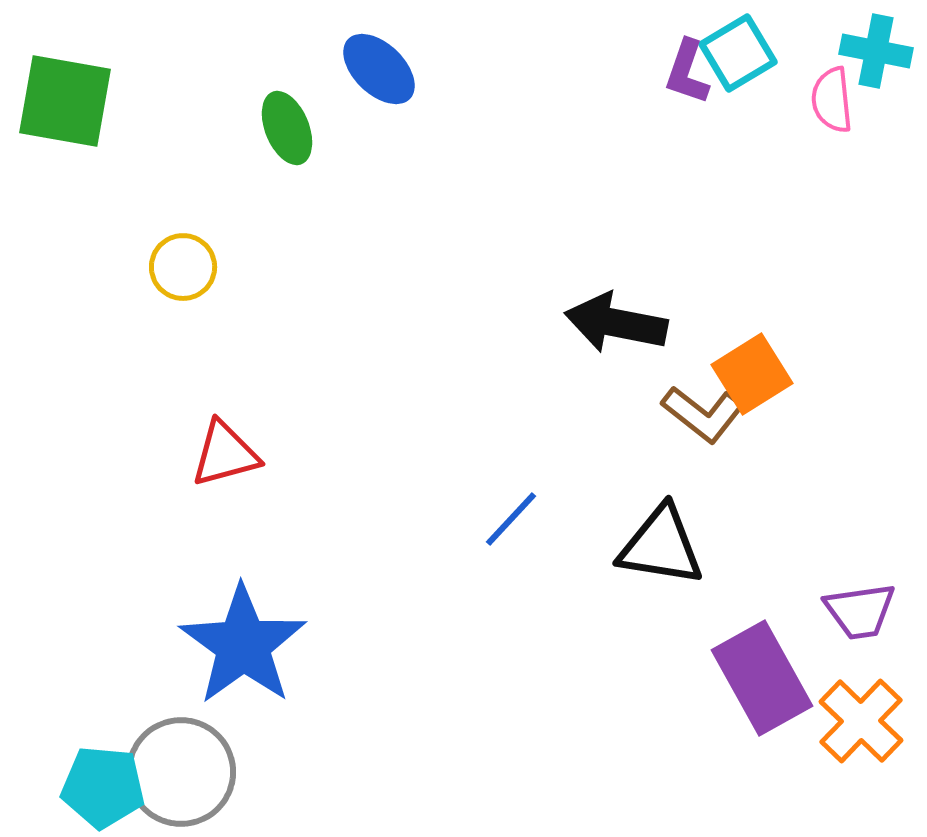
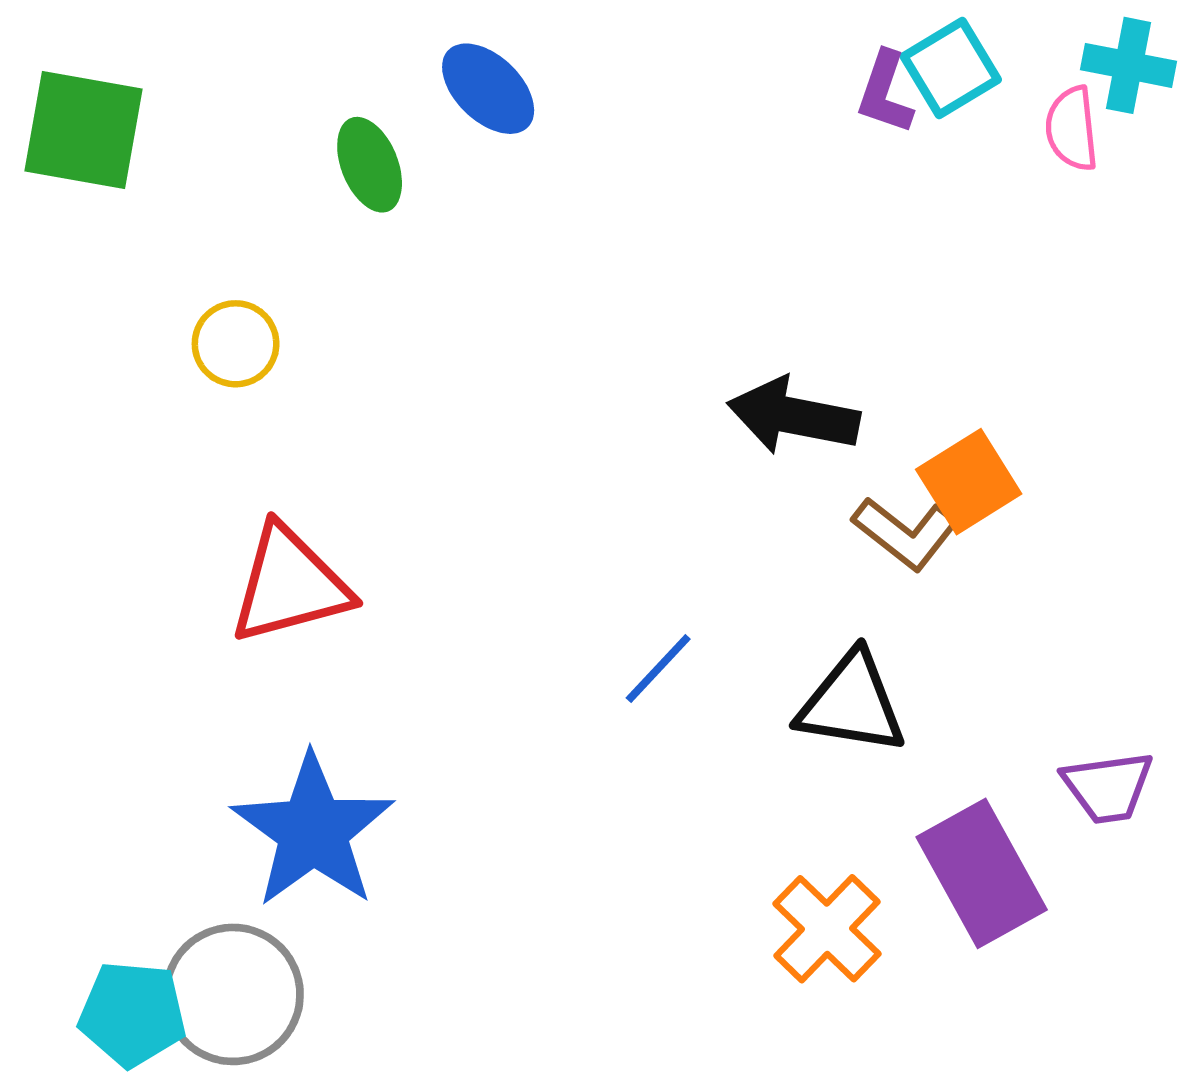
red triangle: (225, 454) -> (290, 585), size x1.4
orange cross: (861, 721) -> (827, 929), moved

